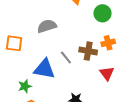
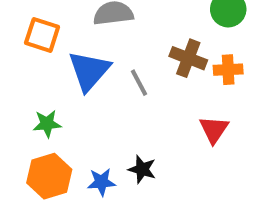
brown cross: (88, 51) -> (188, 58), moved
blue triangle: (44, 69) -> (89, 71), moved, turned 50

